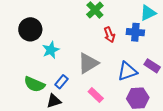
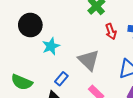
gray triangle: (88, 63) -> (89, 60), turned -45
green semicircle: (34, 84) -> (22, 82), moved

